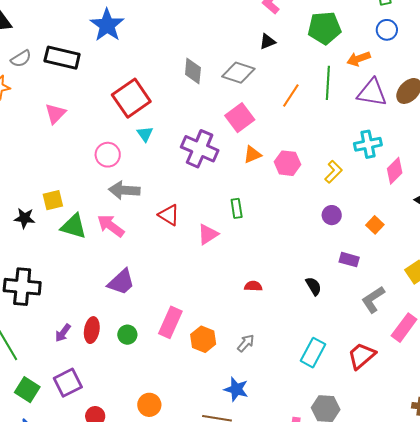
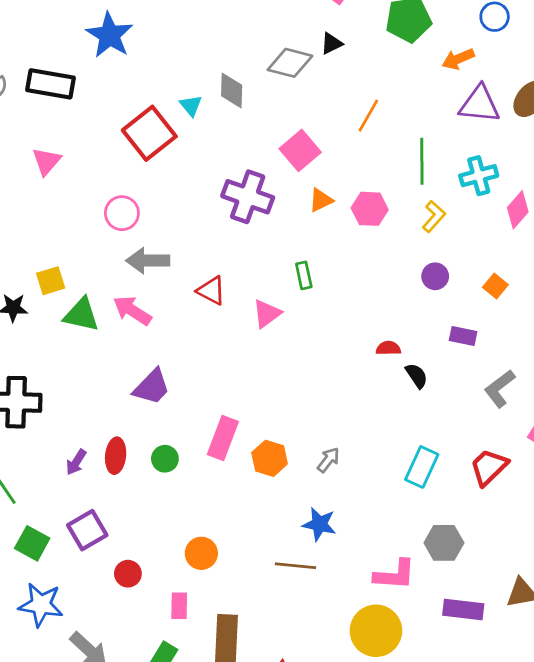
gray diamond: (238, 73) -> (290, 63), moved
green line: (328, 83) -> (422, 161), moved
cyan triangle: (145, 134) -> (191, 106), moved
red semicircle: (253, 286) -> (388, 348), moved

